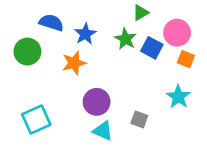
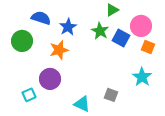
purple circle: (97, 102) -> (50, 79), moved
cyan square: (36, 119) -> (29, 95), size x0.6

